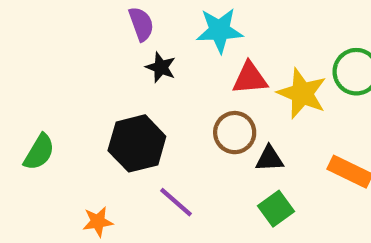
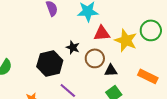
black star: (161, 67) -> (73, 47), moved

